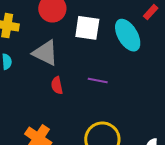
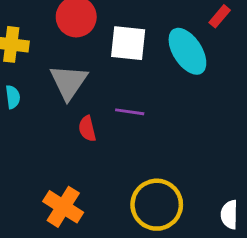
gray triangle: (45, 53) -> (69, 82), turned 40
purple line: (98, 81) -> (130, 112), moved

